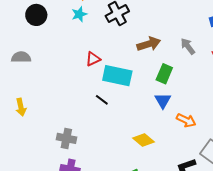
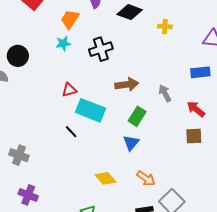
black circle: (36, 15) -> (18, 56), moved
orange arrow: (186, 120) -> (146, 178), moved
gray cross: (66, 138) -> (19, 155), moved

